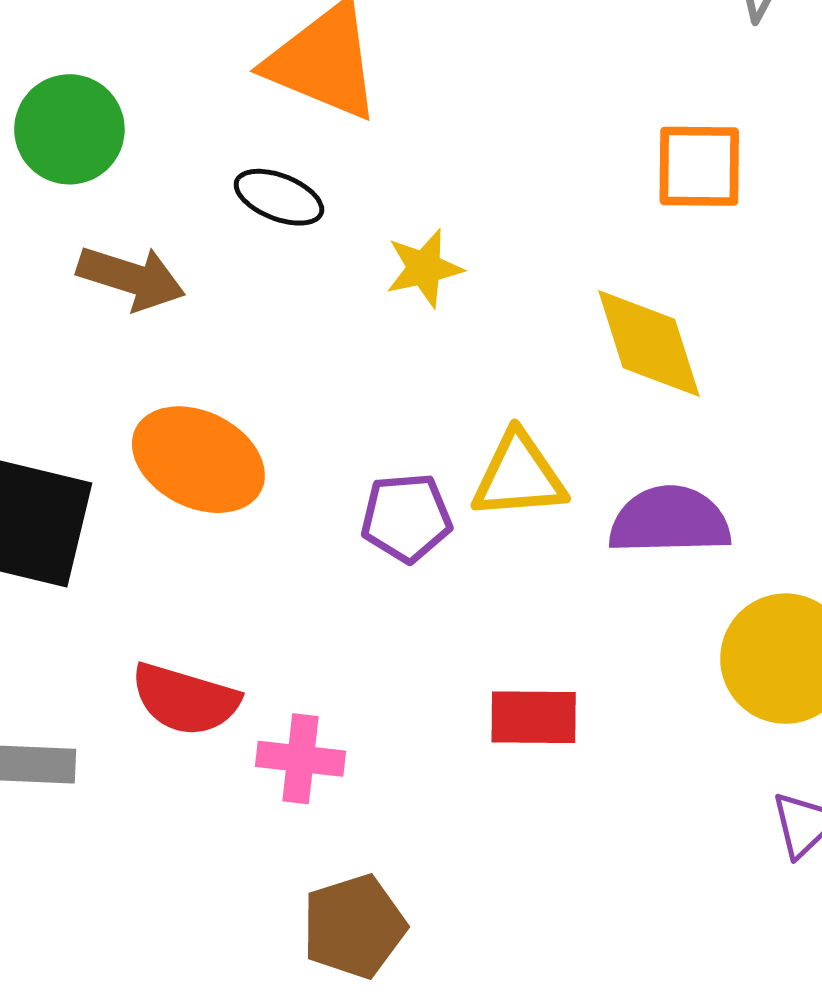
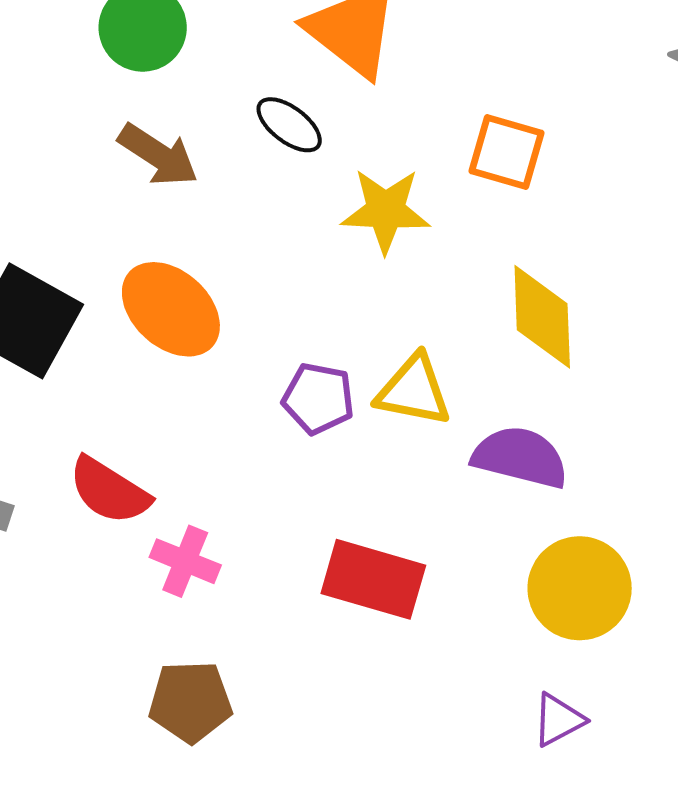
orange square: (699, 166) -> (506, 152), moved
yellow star: (424, 268) -> (386, 211), size x1.4
red rectangle: (534, 717) -> (373, 579), size x1.4

